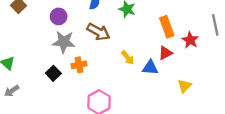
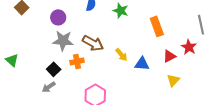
brown arrow: (98, 32) -> (93, 43), moved
red star: (190, 40) -> (189, 47), moved
red triangle: (165, 53) -> (169, 56), moved
gray arrow: (12, 91) -> (49, 87), moved

